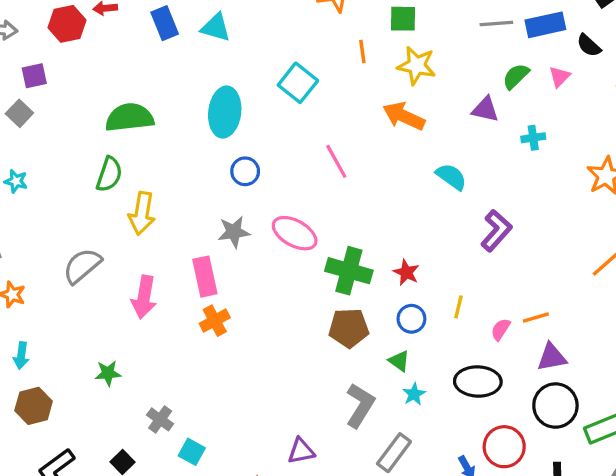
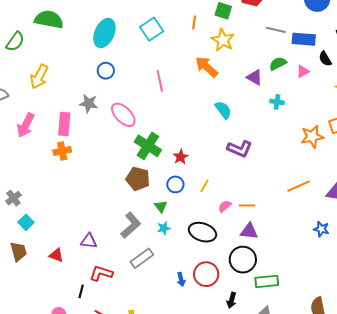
green semicircle: (109, 174) -> (15, 42), moved
purple L-shape: (496, 231) -> (240, 149), turned 55

